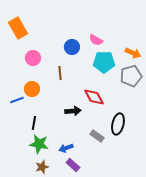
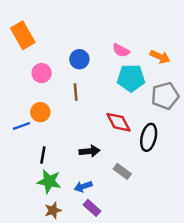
blue circle: (72, 47) -> (79, 59), moved
orange arrow: (133, 53) -> (160, 57), moved
black arrow: (73, 111) -> (89, 151), moved
black ellipse: (118, 124) -> (149, 137), moved

